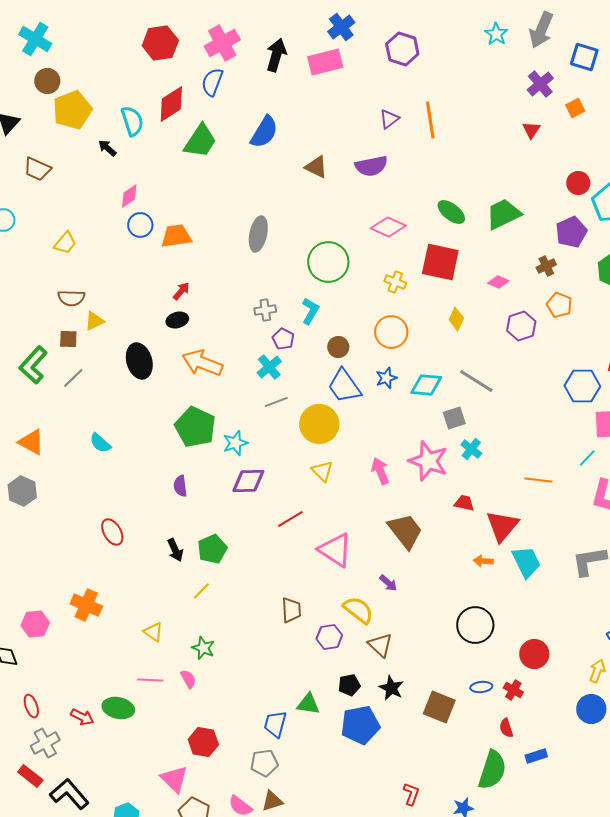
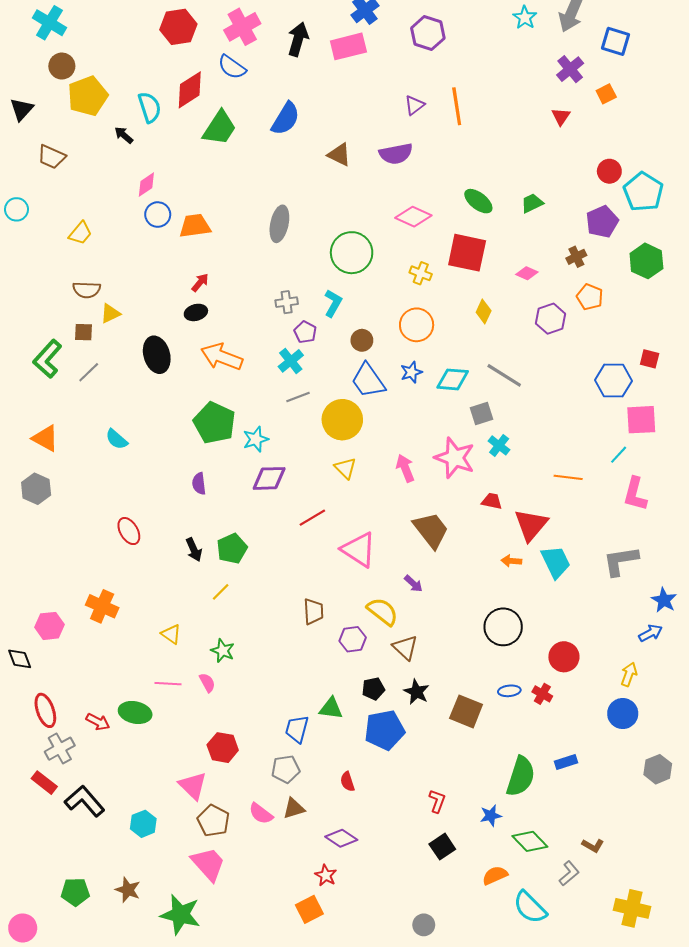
blue semicircle: (212, 82) -> (232, 67), turned -76
green trapezoid: (503, 214) -> (532, 203), size x0.6
red ellipse: (31, 706) -> (45, 710), size x1.4
red semicircle: (506, 728) -> (347, 782), moved

